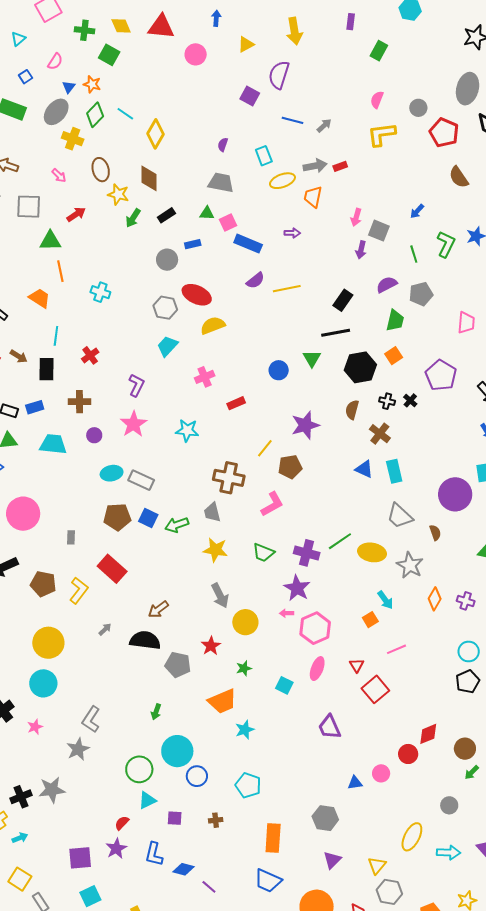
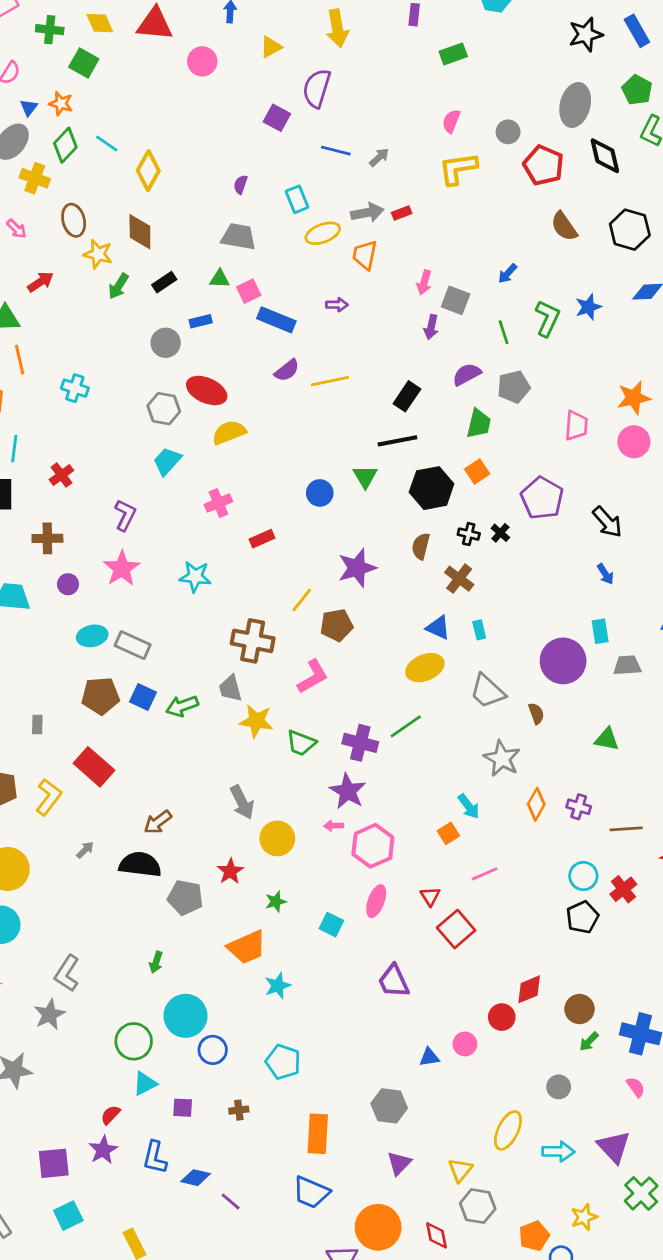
green rectangle: (379, 51) -> (453, 54), turned 42
cyan rectangle: (394, 471) -> (479, 630), size x0.6
yellow star: (215, 550) -> (256, 721), moved
yellow ellipse: (372, 552) -> (425, 668), moved, turned -32

